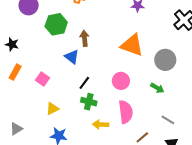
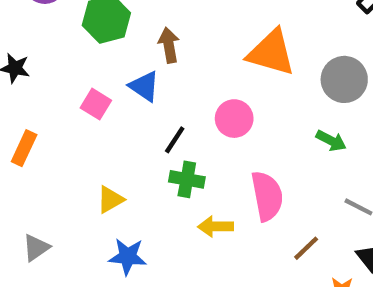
orange rectangle: (15, 72) -> (24, 148), moved
pink square: (42, 79) -> (96, 104), moved
pink circle: (121, 81) -> (234, 119), moved

